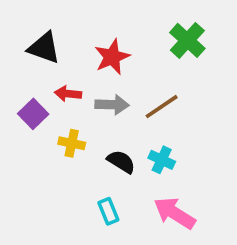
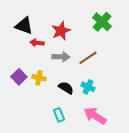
red arrow: (68, 94) -> (37, 43), moved
purple square: (33, 114) -> (19, 77), moved

